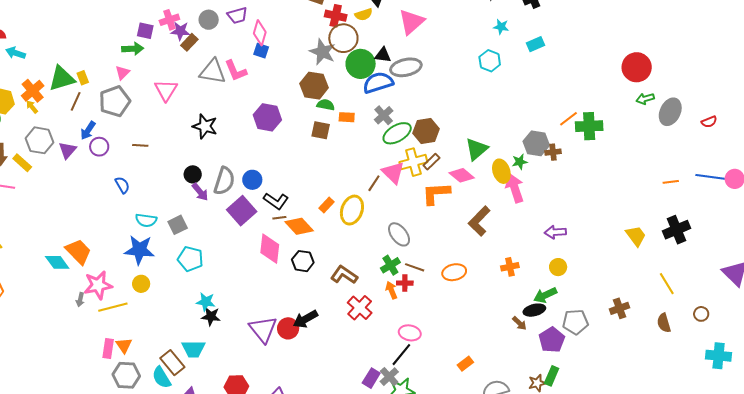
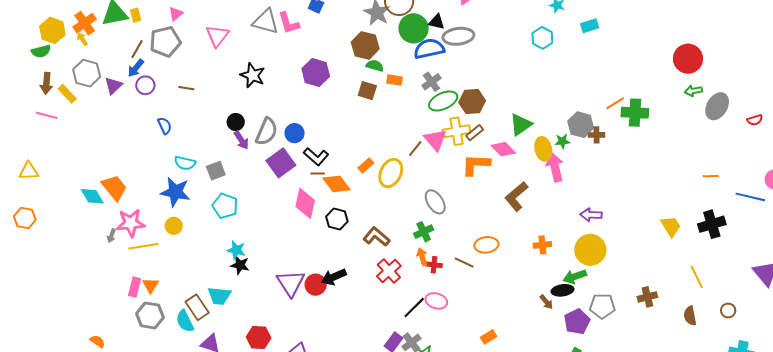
brown line: (76, 101) -> (137, 49), moved
blue line: (710, 177) -> (750, 197), moved
brown line: (415, 267) -> (464, 262), moved
yellow circle: (558, 267) -> (590, 250), size x1.8
red cross: (405, 283) -> (434, 265), moved
black line: (401, 355) -> (414, 307), moved

